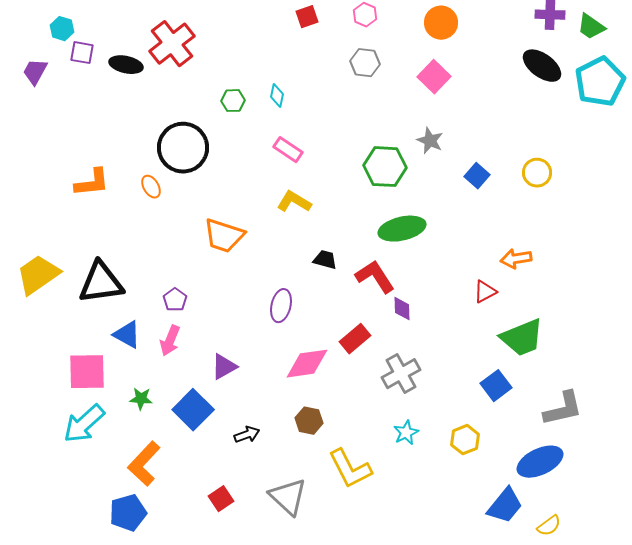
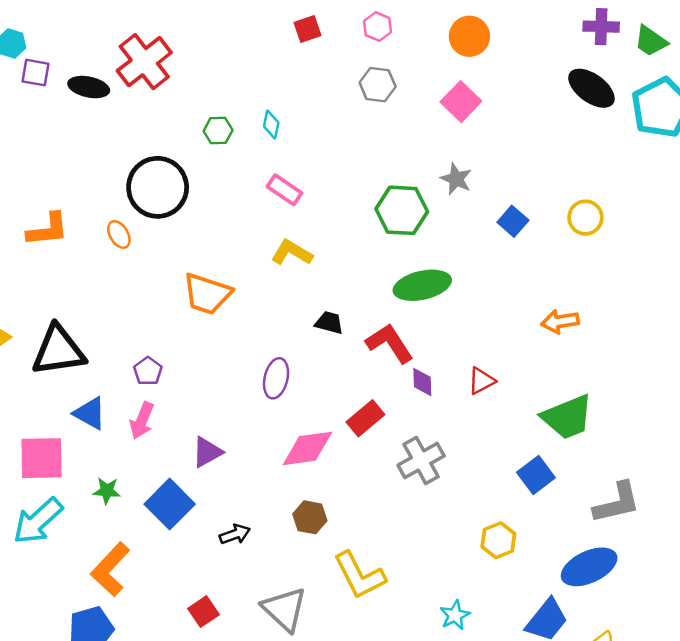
red triangle: (485, 292) -> (482, 381), moved
cyan star: (406, 433) -> (455, 615), moved

